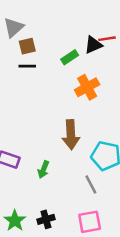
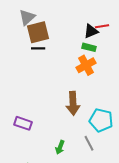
brown square: (27, 46) -> (38, 32), size x1.6
green rectangle: (70, 57) -> (89, 47), moved, turned 48
green arrow: (43, 169) -> (60, 147), moved

